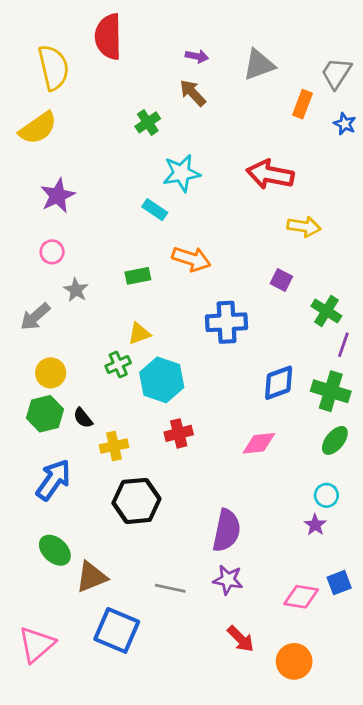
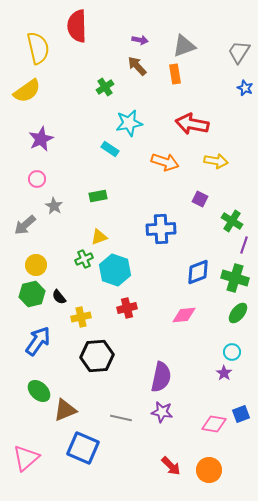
orange rectangle: (303, 104) -> (175, 74), moved, turned -30
orange arrow: (191, 259) -> (165, 162), moved
red arrow: (241, 639) -> (171, 466), moved

